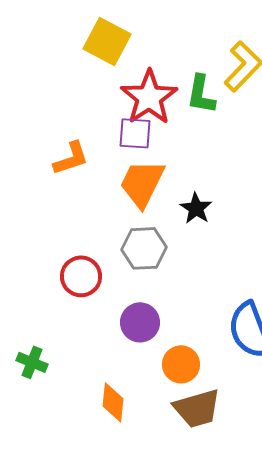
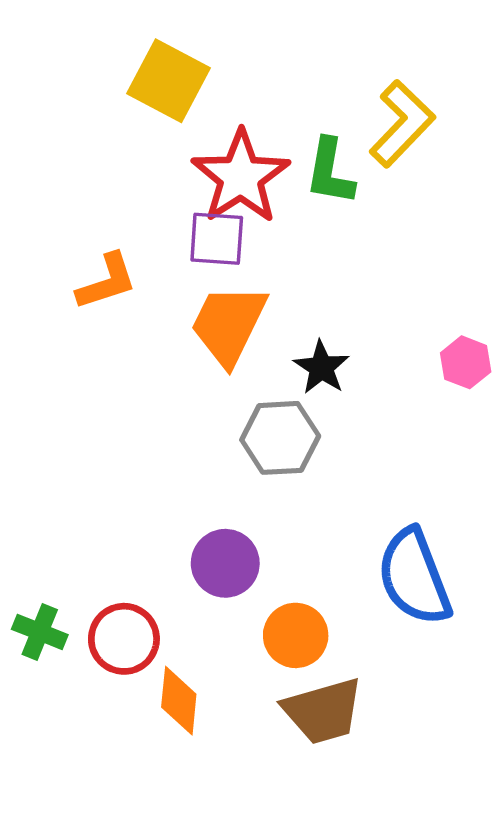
gray hexagon: (144, 248) -> (280, 438), moved
red circle: (81, 276) -> (124, 639), moved

